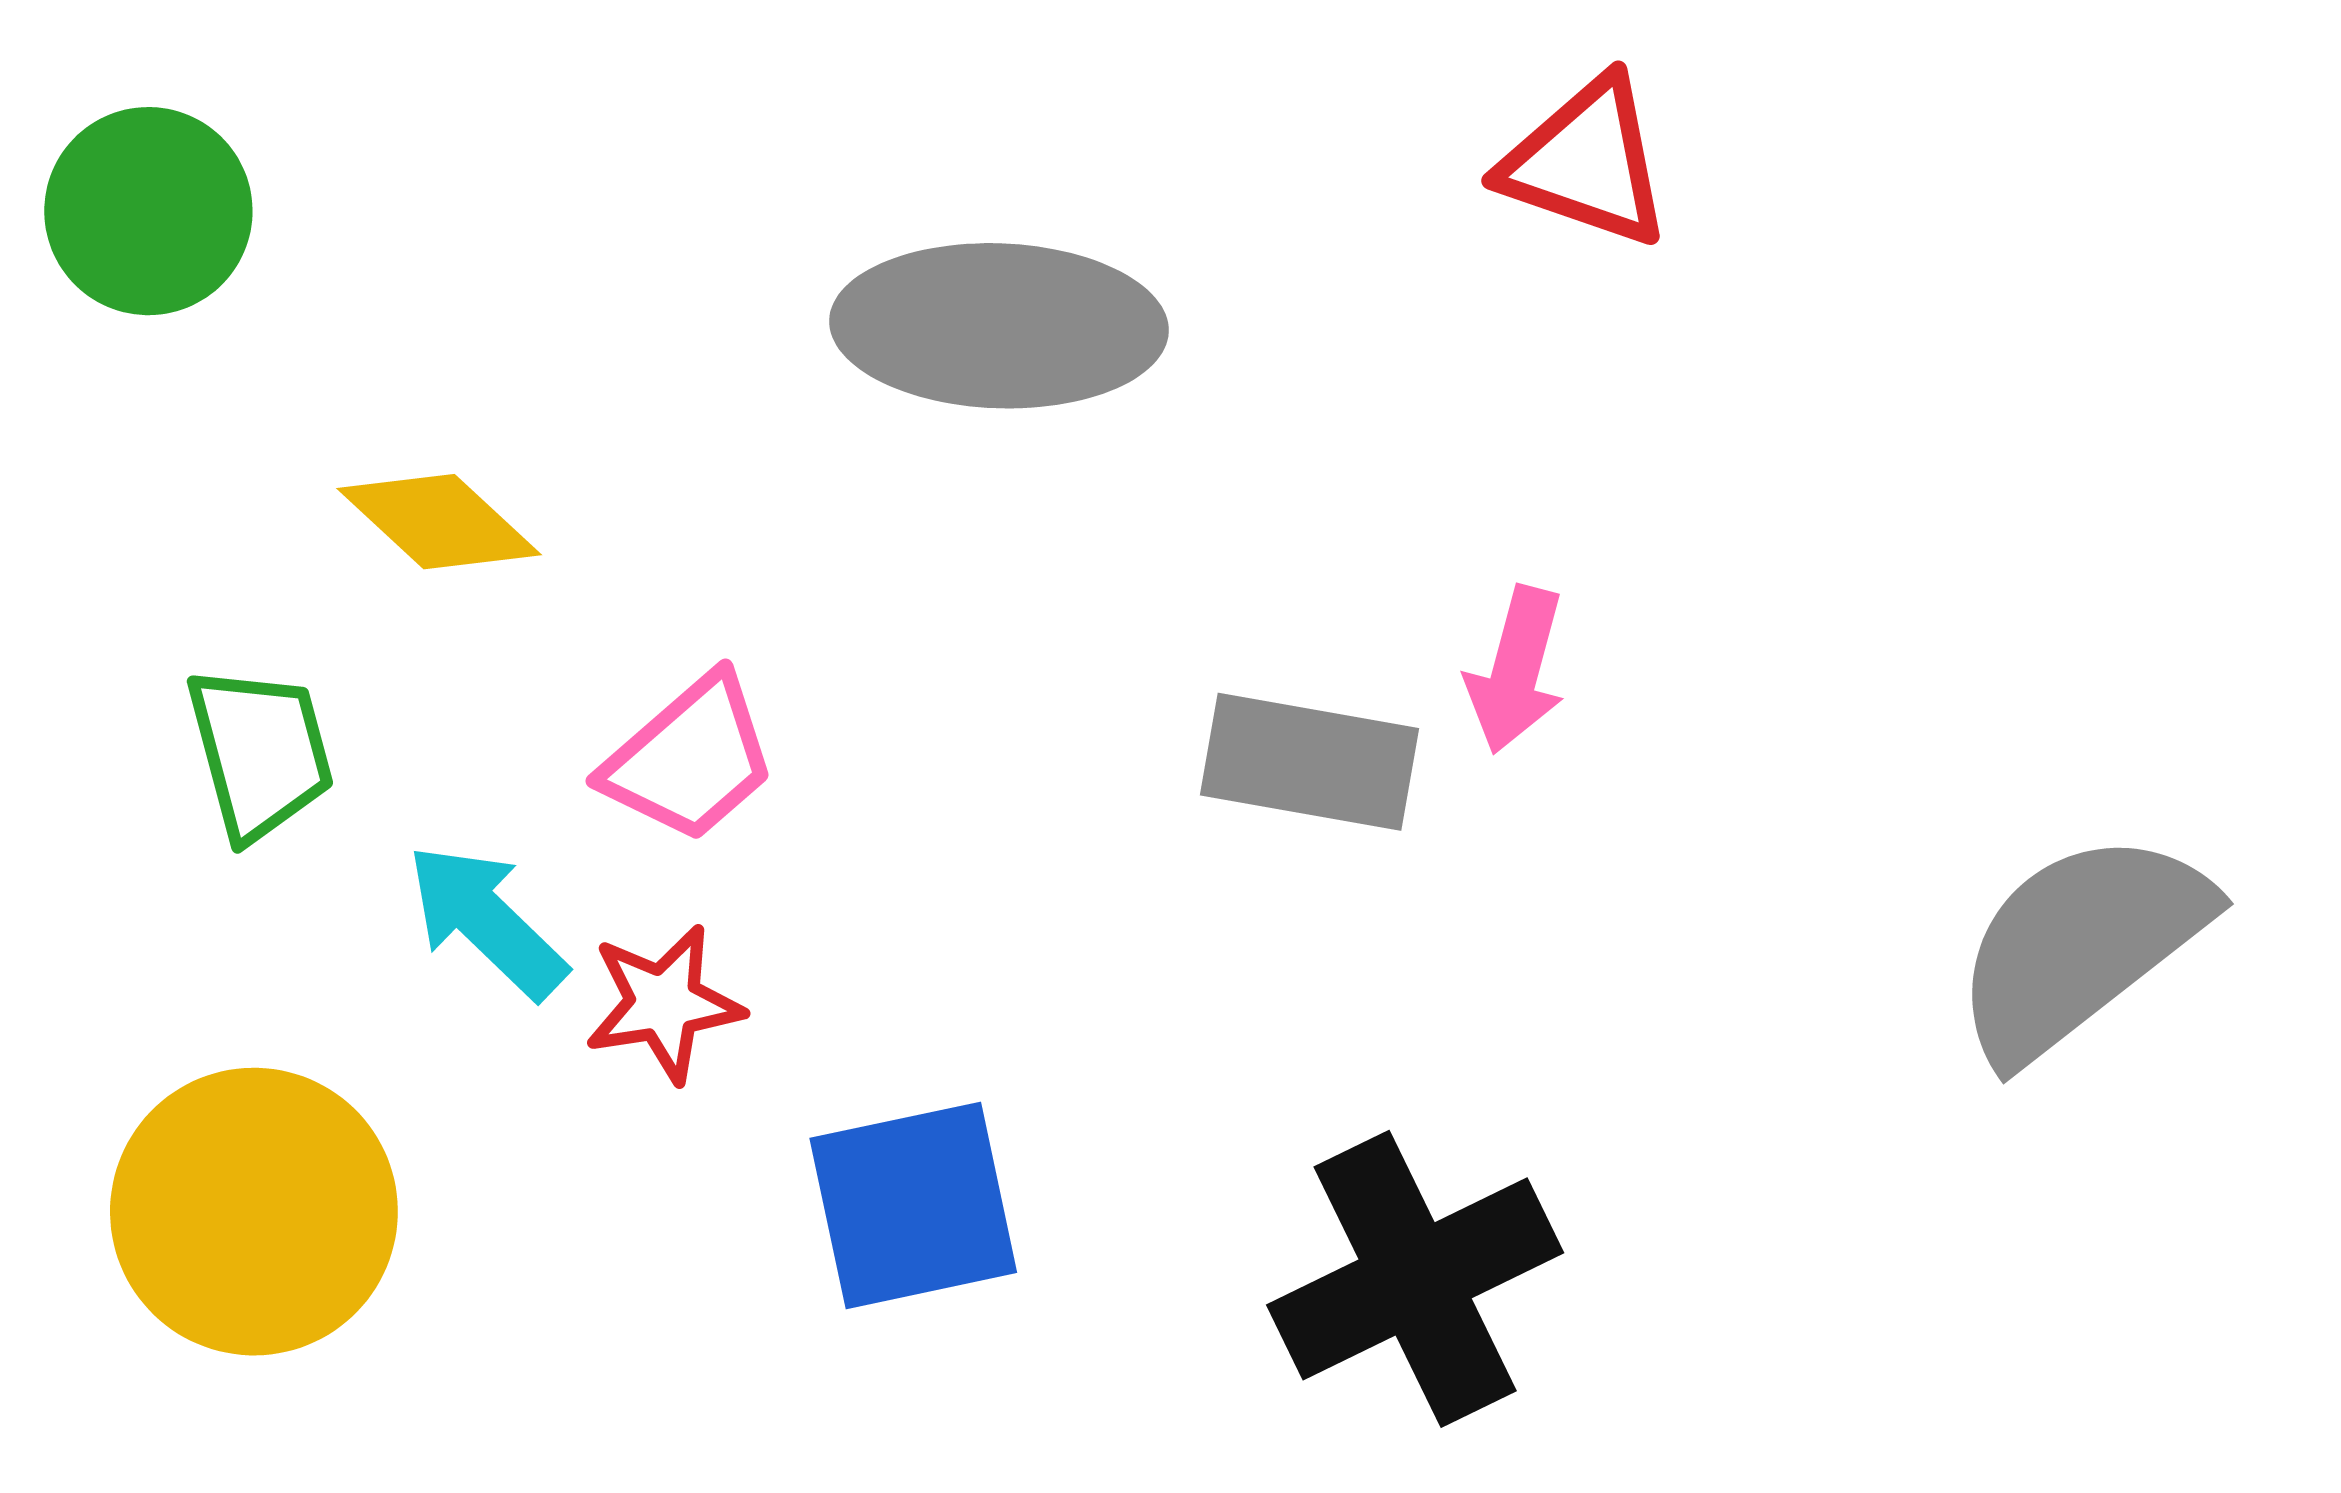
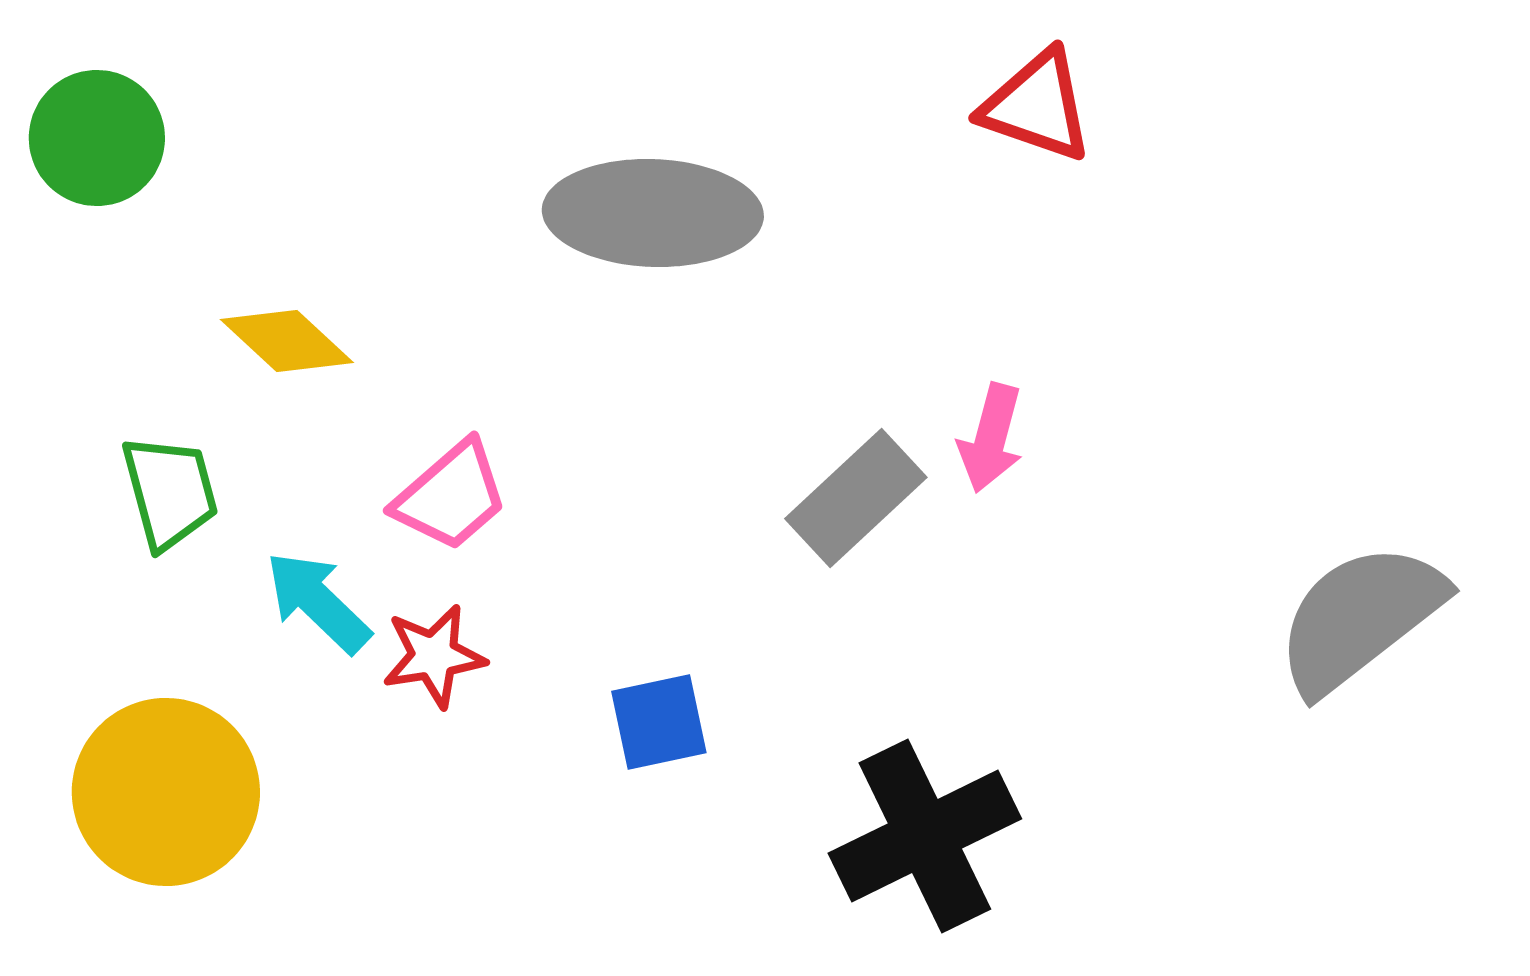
gray rectangle: (1310, 762) -> (856, 498), turned -53
blue square: (913, 1205) -> (659, 722), moved, size x0.7

